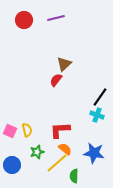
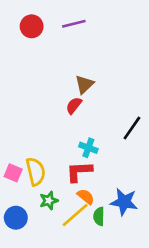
cyan cross: (97, 115) -> (88, 148), moved
yellow semicircle: (27, 130) -> (36, 172), size x1.5
green semicircle: (74, 176) -> (99, 216), moved

